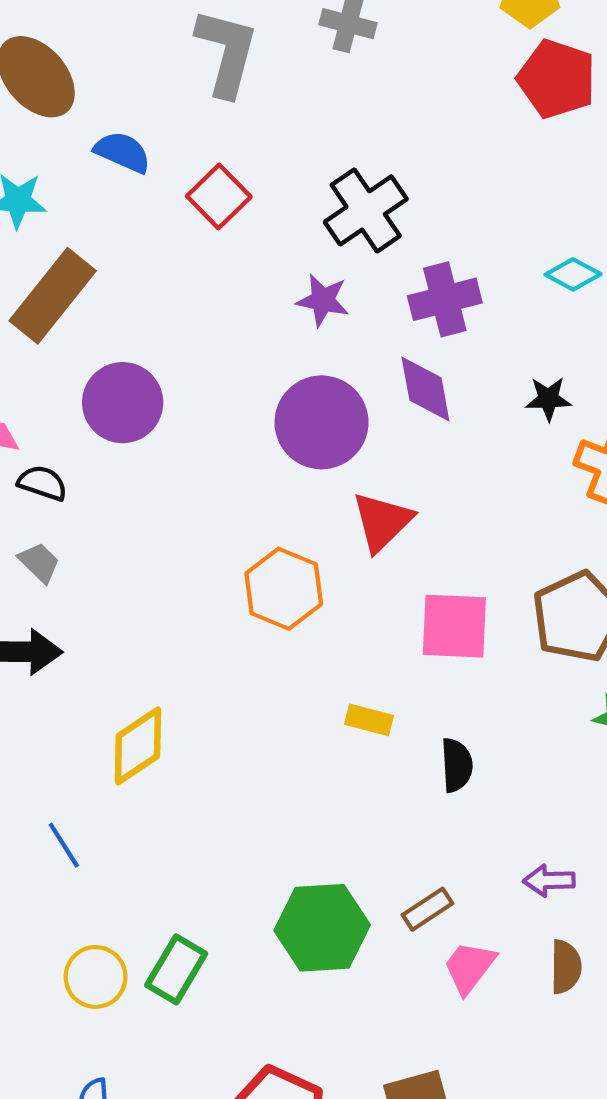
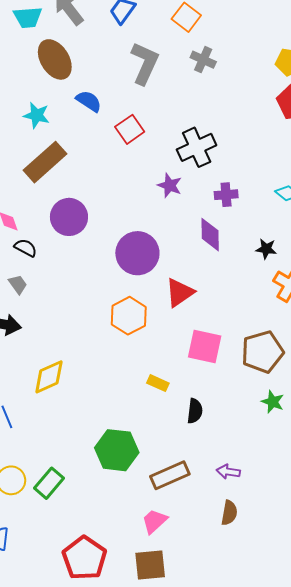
purple cross: (445, 299) -> (226, 195), size x0.7
purple circle: (322, 422) -> (137, 253), moved
brown rectangle: (427, 909) -> (170, 475), size x1.6
green hexagon: (322, 928) -> (117, 450), moved
pink trapezoid: (469, 967) -> (154, 521), moved

